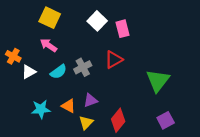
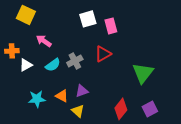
yellow square: (50, 18) -> (26, 15), moved
white square: (97, 21) -> (88, 19), turned 30
orange cross: (13, 56) -> (12, 51), turned -32
red diamond: (118, 120) -> (121, 109), moved
yellow triangle: (86, 122) -> (78, 111), turned -32

